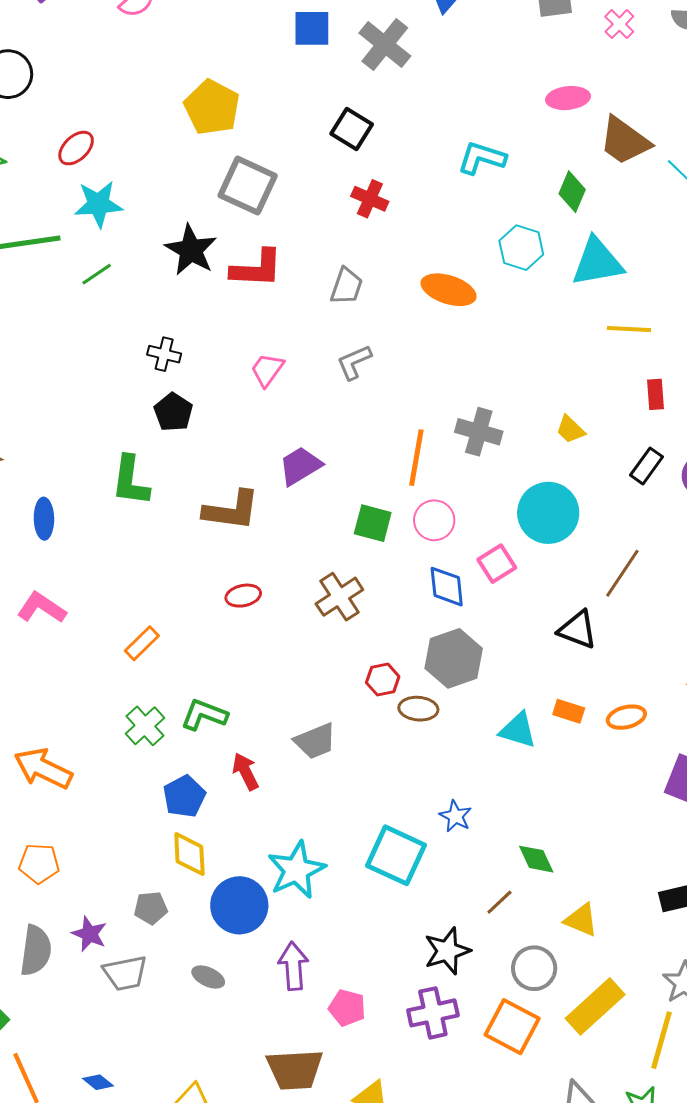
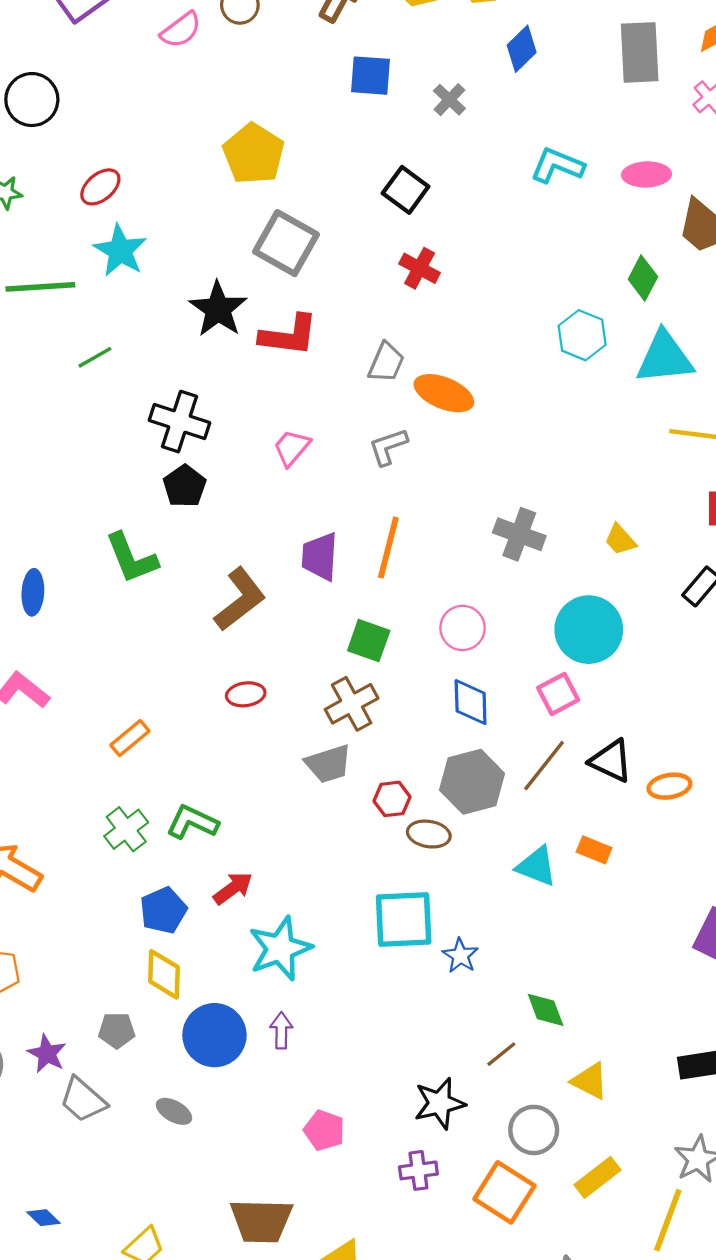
gray cross: (385, 45) -> (449, 100), size x0.6
cyan L-shape: (482, 158) -> (557, 165), moved
cyan star: (98, 204) -> (120, 251), turned 30
green line: (97, 274) -> (95, 357), moved
orange ellipse: (449, 290) -> (444, 393), moved
black cross: (164, 354) -> (180, 422), size x1.6
orange line: (416, 458) -> (388, 548), moved
purple trapezoid: (300, 466) -> (320, 556), turned -60
green L-shape: (130, 481) -> (131, 558), turned -34
brown L-shape: (231, 510) -> (240, 599), turned -50
green square: (373, 523) -> (369, 641), moved
pink square: (497, 564) -> (558, 694), moved
brown line: (622, 573) -> (544, 766), moved
orange ellipse: (626, 717) -> (669, 786), moved
gray trapezoid: (315, 741) -> (328, 764), moved
red arrow: (246, 771) -> (233, 888), turned 75
cyan square: (396, 855) -> (404, 919), moved, turned -32
cyan star: (296, 870) -> (280, 949), moved
purple arrow: (293, 966) -> (281, 1030), moved, size x0.7
gray trapezoid: (125, 973) -> (83, 1100), turned 48
yellow rectangle: (595, 1006) -> (598, 1177), size x0.7
pink pentagon: (347, 1008) -> (324, 1130), moved
purple cross: (433, 1013) -> (418, 1170), size x0.7

